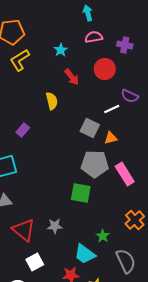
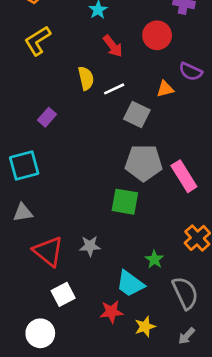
yellow L-shape: (20, 60) -> (38, 41), moved
white line: (112, 109) -> (114, 89), moved
orange triangle: (111, 138) -> (165, 89), moved

